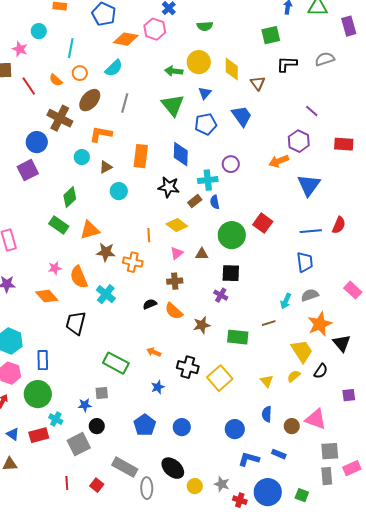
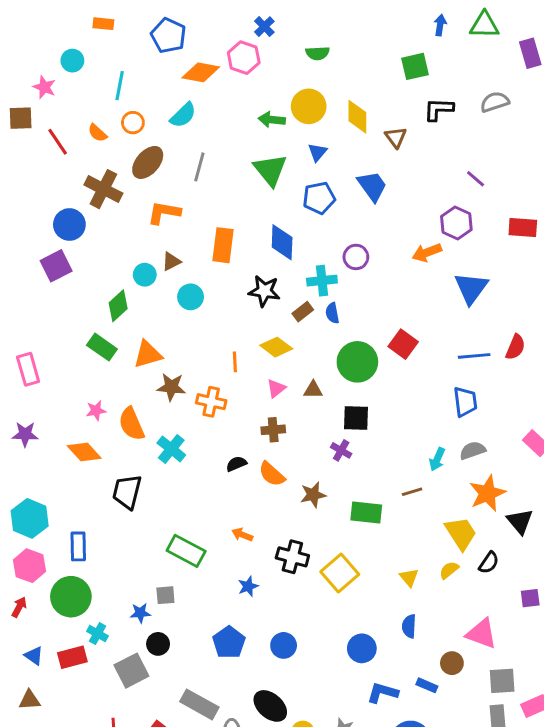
cyan circle: (82, 157) -> (145, 275), moved
brown circle: (292, 426) -> (452, 663), moved

